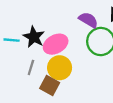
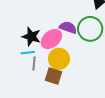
purple semicircle: (88, 20) -> (68, 27), moved
cyan line: (12, 40) -> (28, 53), moved

